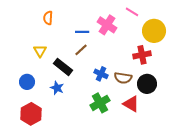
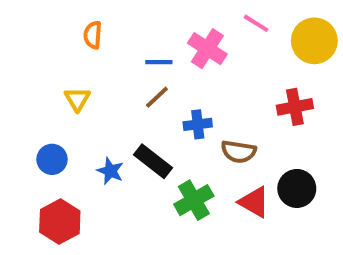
yellow circle: (154, 31) -> (314, 41), moved
red cross: (142, 55) -> (295, 107), moved
black rectangle: (63, 67) -> (153, 161), moved
blue cross: (101, 74) -> (198, 124), moved, turned -32
black circle: (147, 84) -> (297, 188), moved

